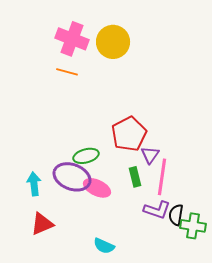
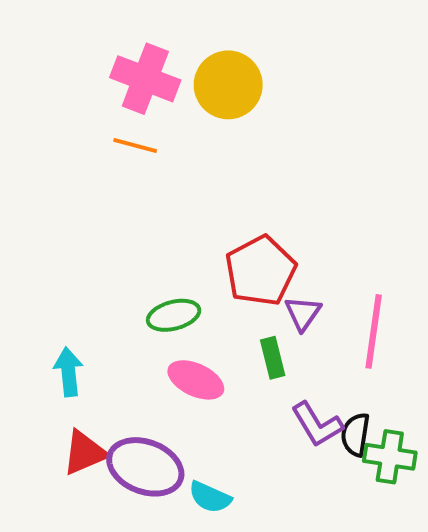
purple ellipse: (72, 177) -> (145, 467), moved
pink line: (162, 177) -> (374, 331), moved
purple L-shape: (157, 210) -> (317, 424), turned 40

